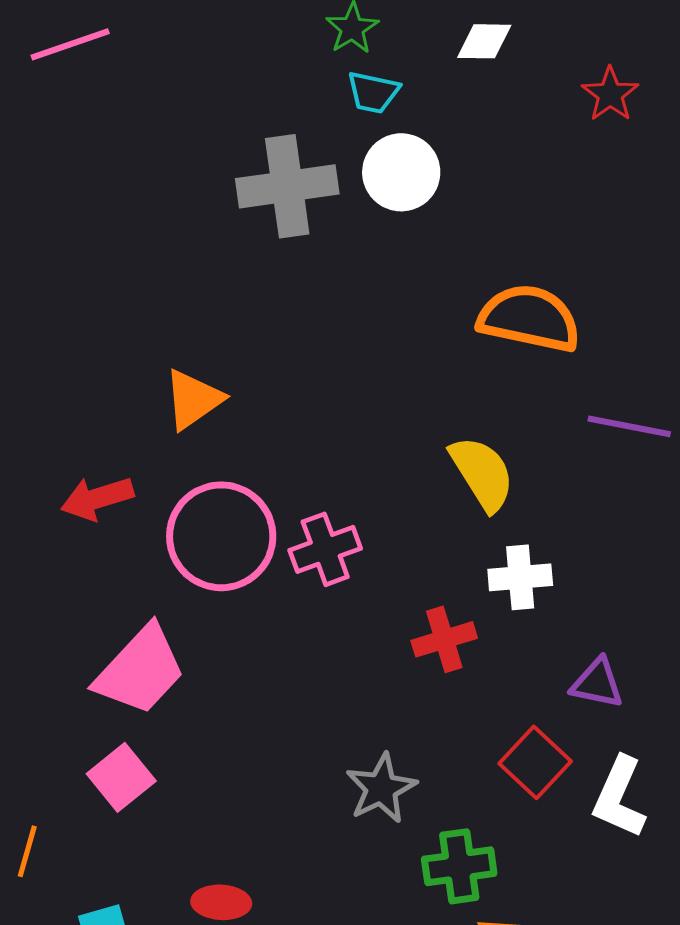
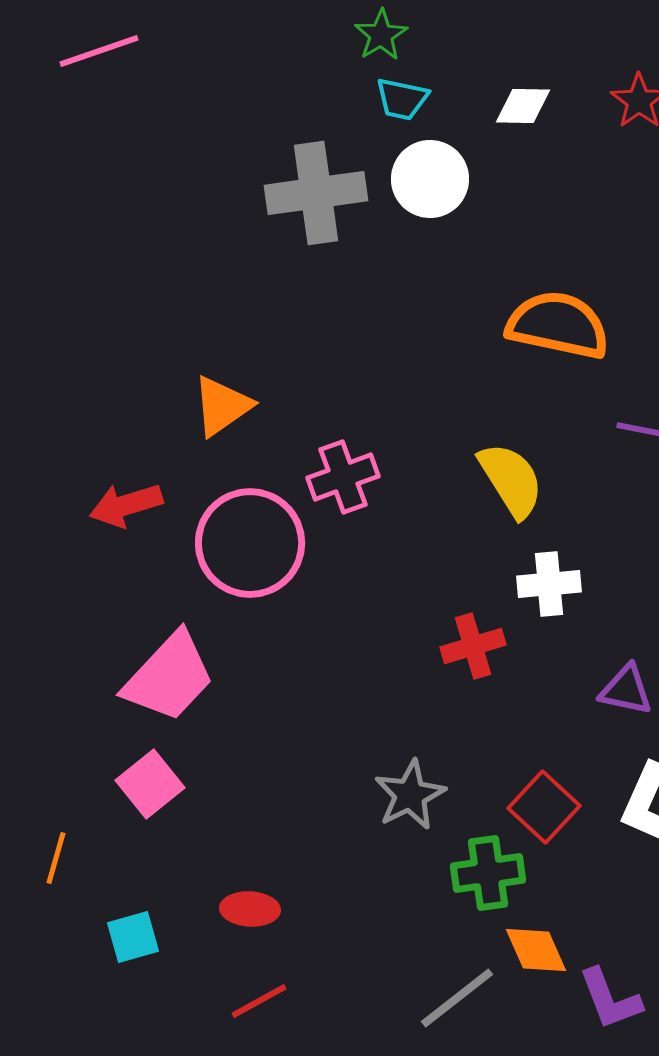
white diamond: (484, 41) -> (523, 106), moved
pink cross: (325, 549) -> (343, 477), moved
red square: (535, 762) -> (544, 807), moved

